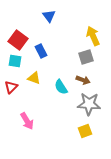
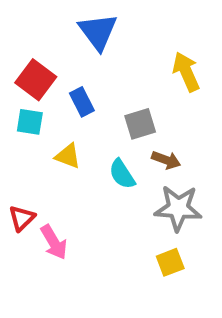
blue triangle: (49, 16) -> (98, 32), size x1.5
gray square: (86, 57) -> (140, 124), moved
red triangle: (11, 87) -> (22, 218), moved

